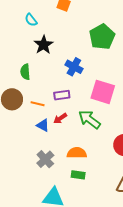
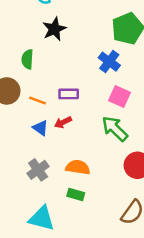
blue cross: (74, 67) -> (109, 62), moved
pink square: (103, 92) -> (119, 97), size x0.7
green arrow: (89, 119) -> (115, 129), moved

